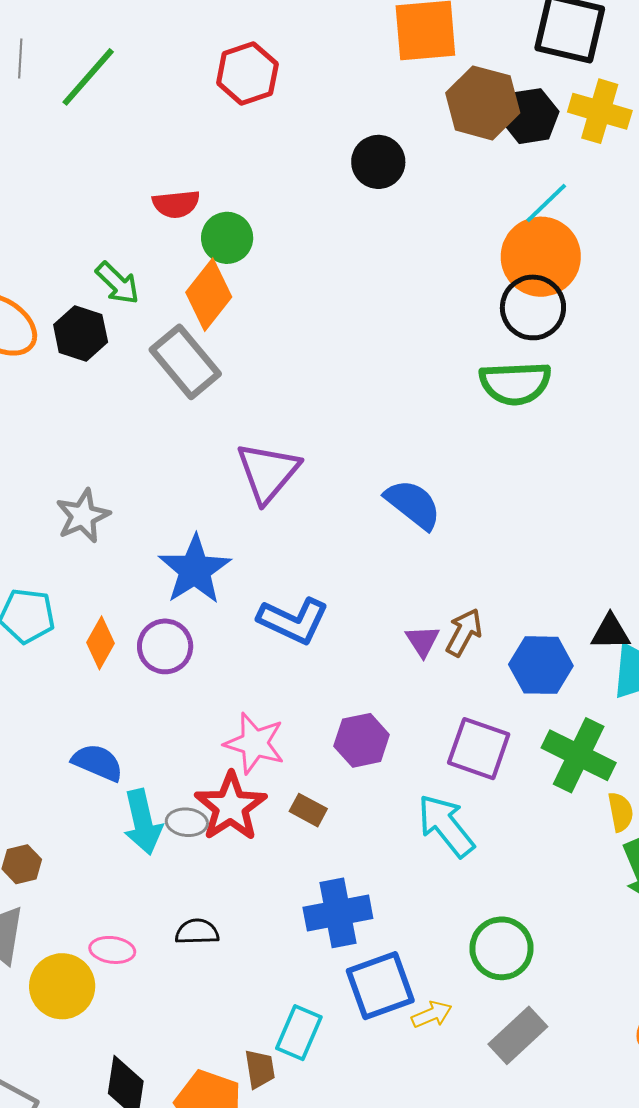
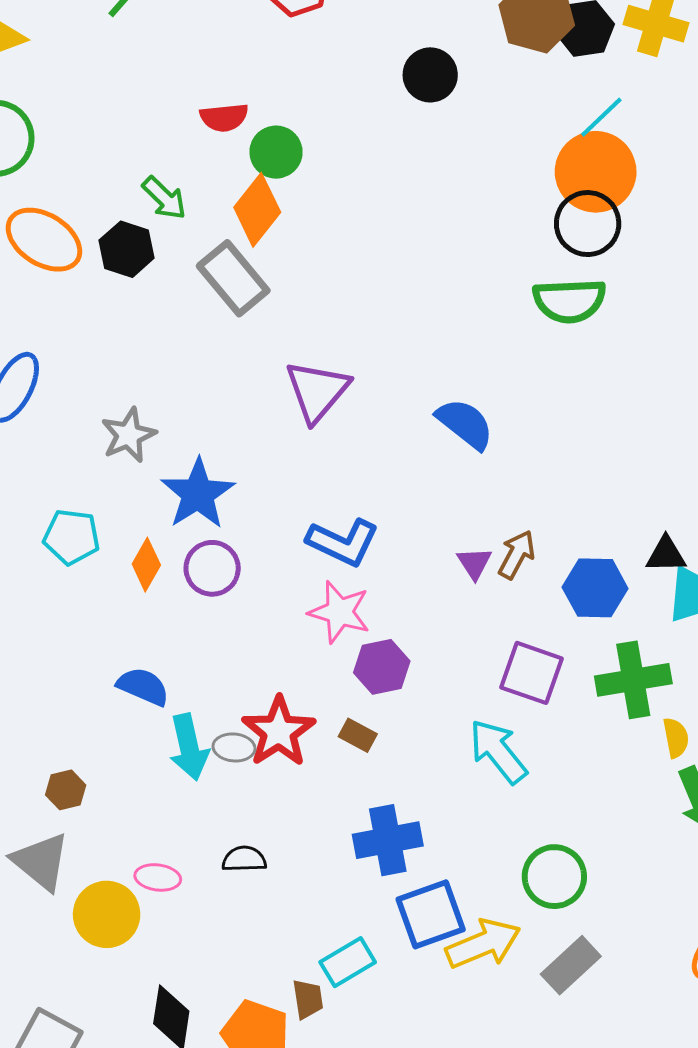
blue star: (195, 570) -> (198, 494), moved
purple hexagon: (362, 740) -> (382, 667), moved
pink star: (254, 743) -> (339, 612), moved
green cross: (579, 755) -> (633, 680), turned -36
yellow arrow: (432, 1014) -> (483, 944), size x1.8
cyan rectangle: (299, 1033) -> (348, 962), turned 36

